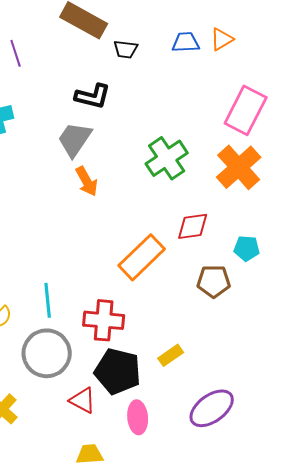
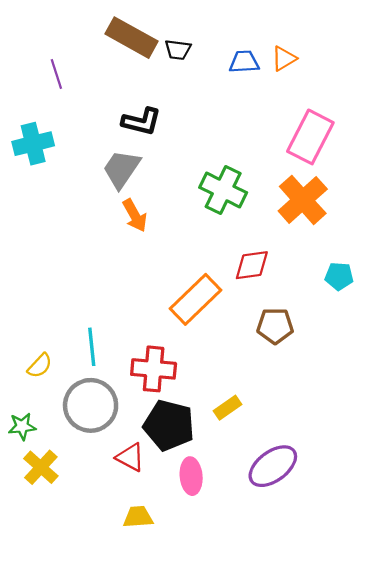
black trapezoid: (126, 49) -> (178, 50), moved
green cross: (167, 158) -> (223, 190), turned -30
cyan pentagon: (247, 248) -> (339, 276), moved

